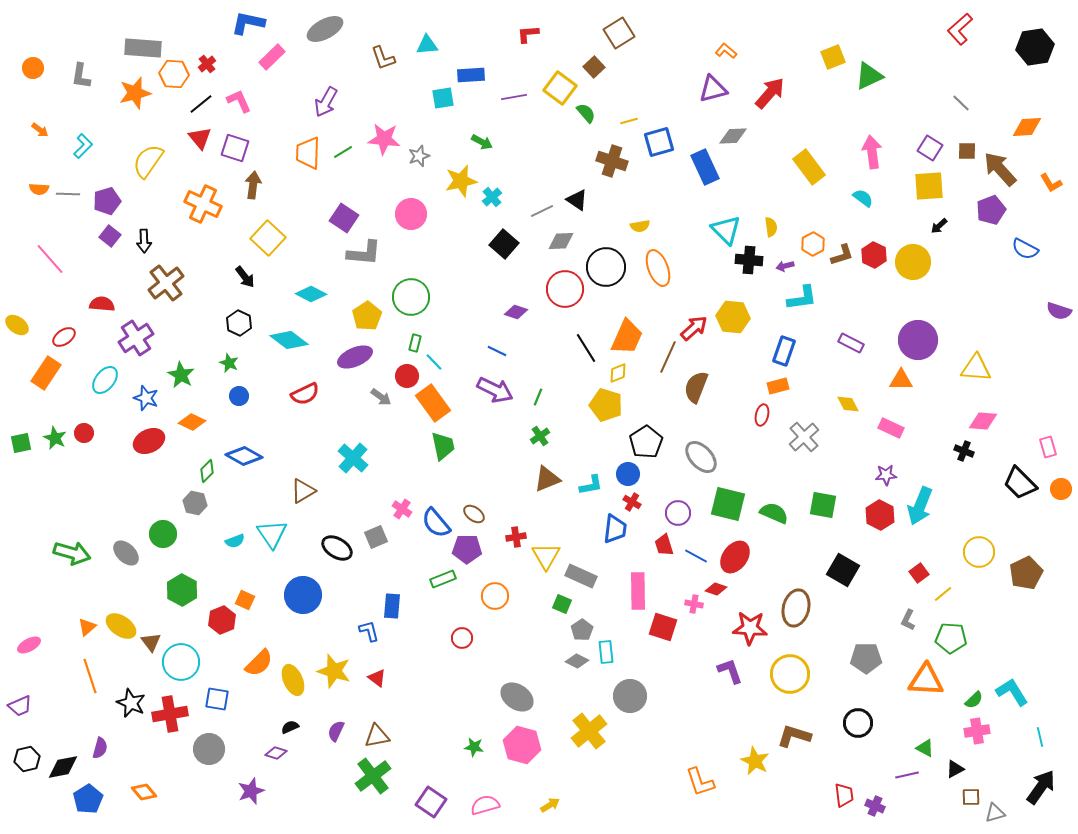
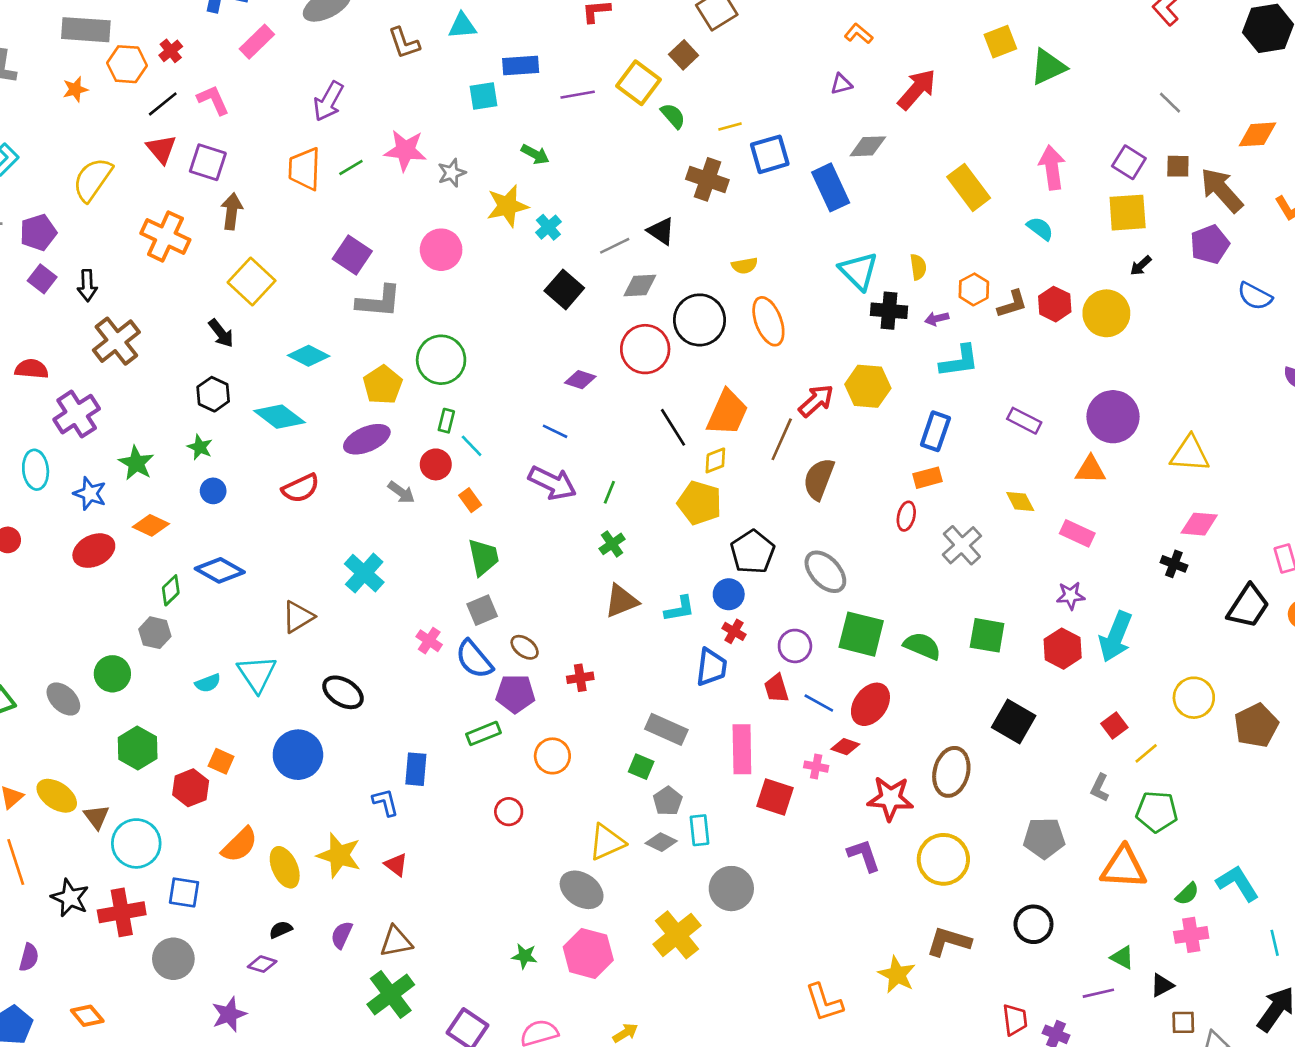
purple triangle: (713, 89) -> (841, 84), size x0.6
orange star: (135, 93) -> (75, 89), size x0.6
cyan ellipse: (105, 380) -> (36, 470), turned -44
orange rectangle: (433, 403) -> (470, 500), size x0.5
black trapezoid: (1020, 483) -> (1248, 606), turned -102
gray square: (376, 537) -> (482, 610), moved
yellow triangle: (546, 556) -> (607, 842), moved, turned 36

